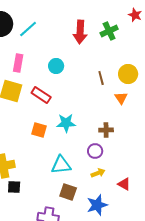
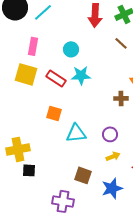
brown line: (101, 78) -> (121, 43), moved, turned -32
cyan star: (66, 123) -> (81, 75), moved
brown cross: (106, 130) -> (121, 98), moved
cyan triangle: (61, 165) -> (76, 133), moved

